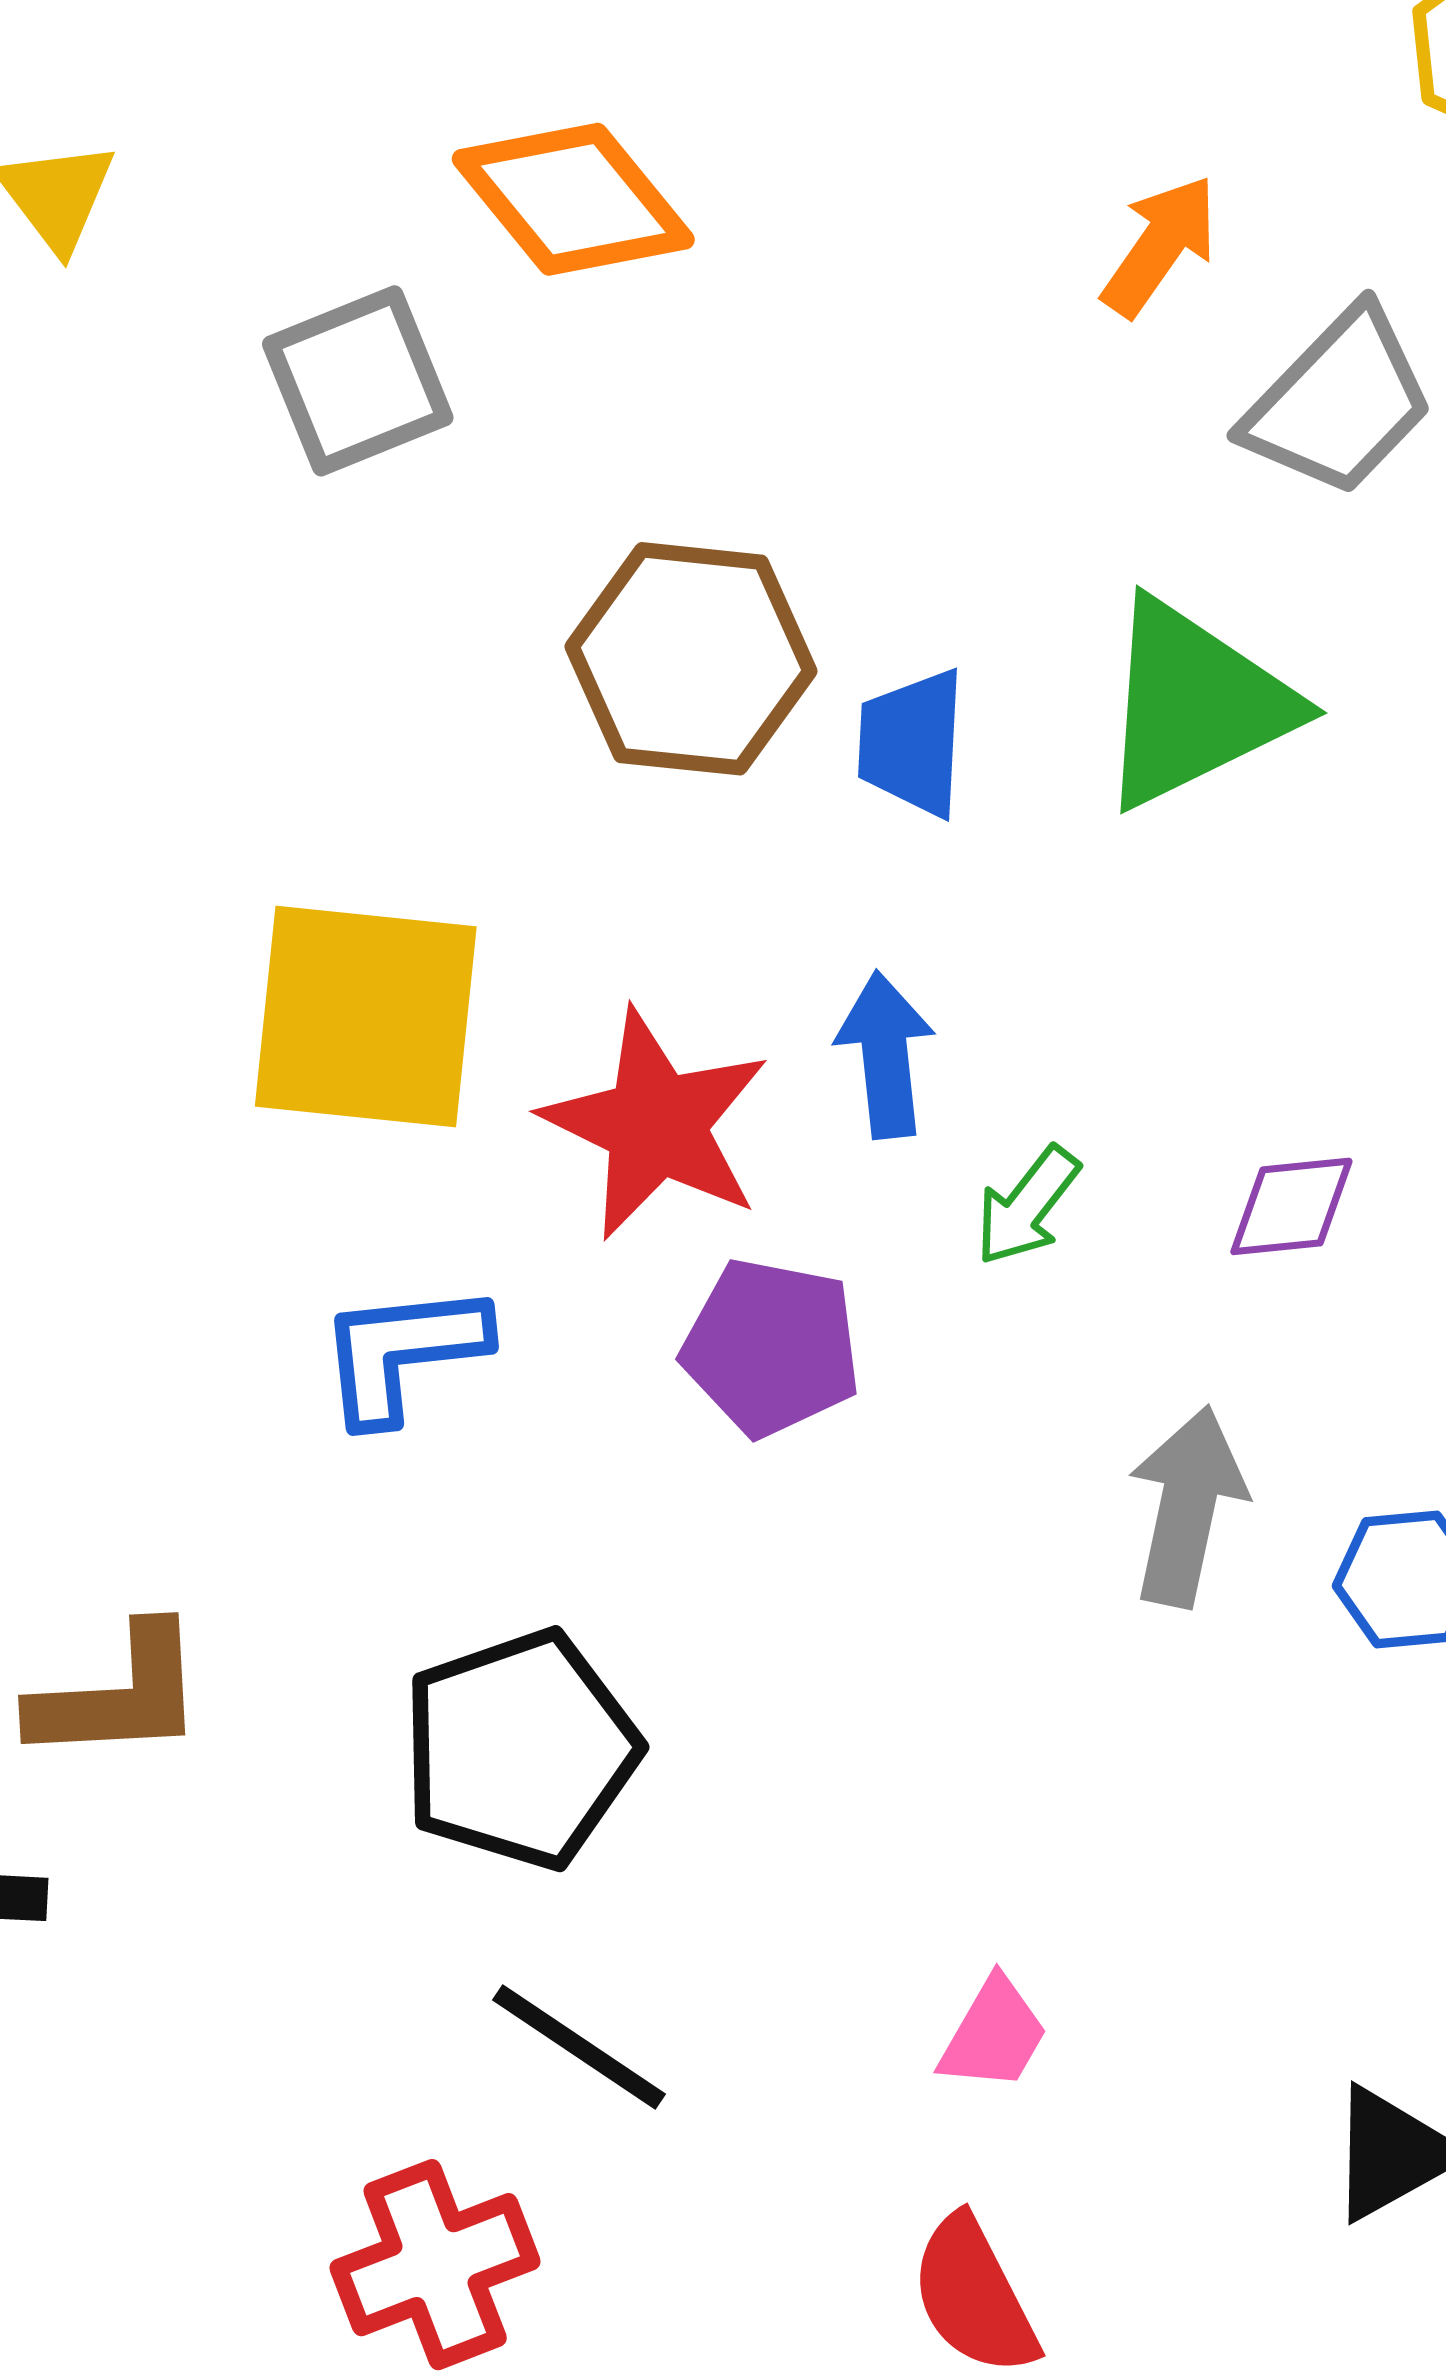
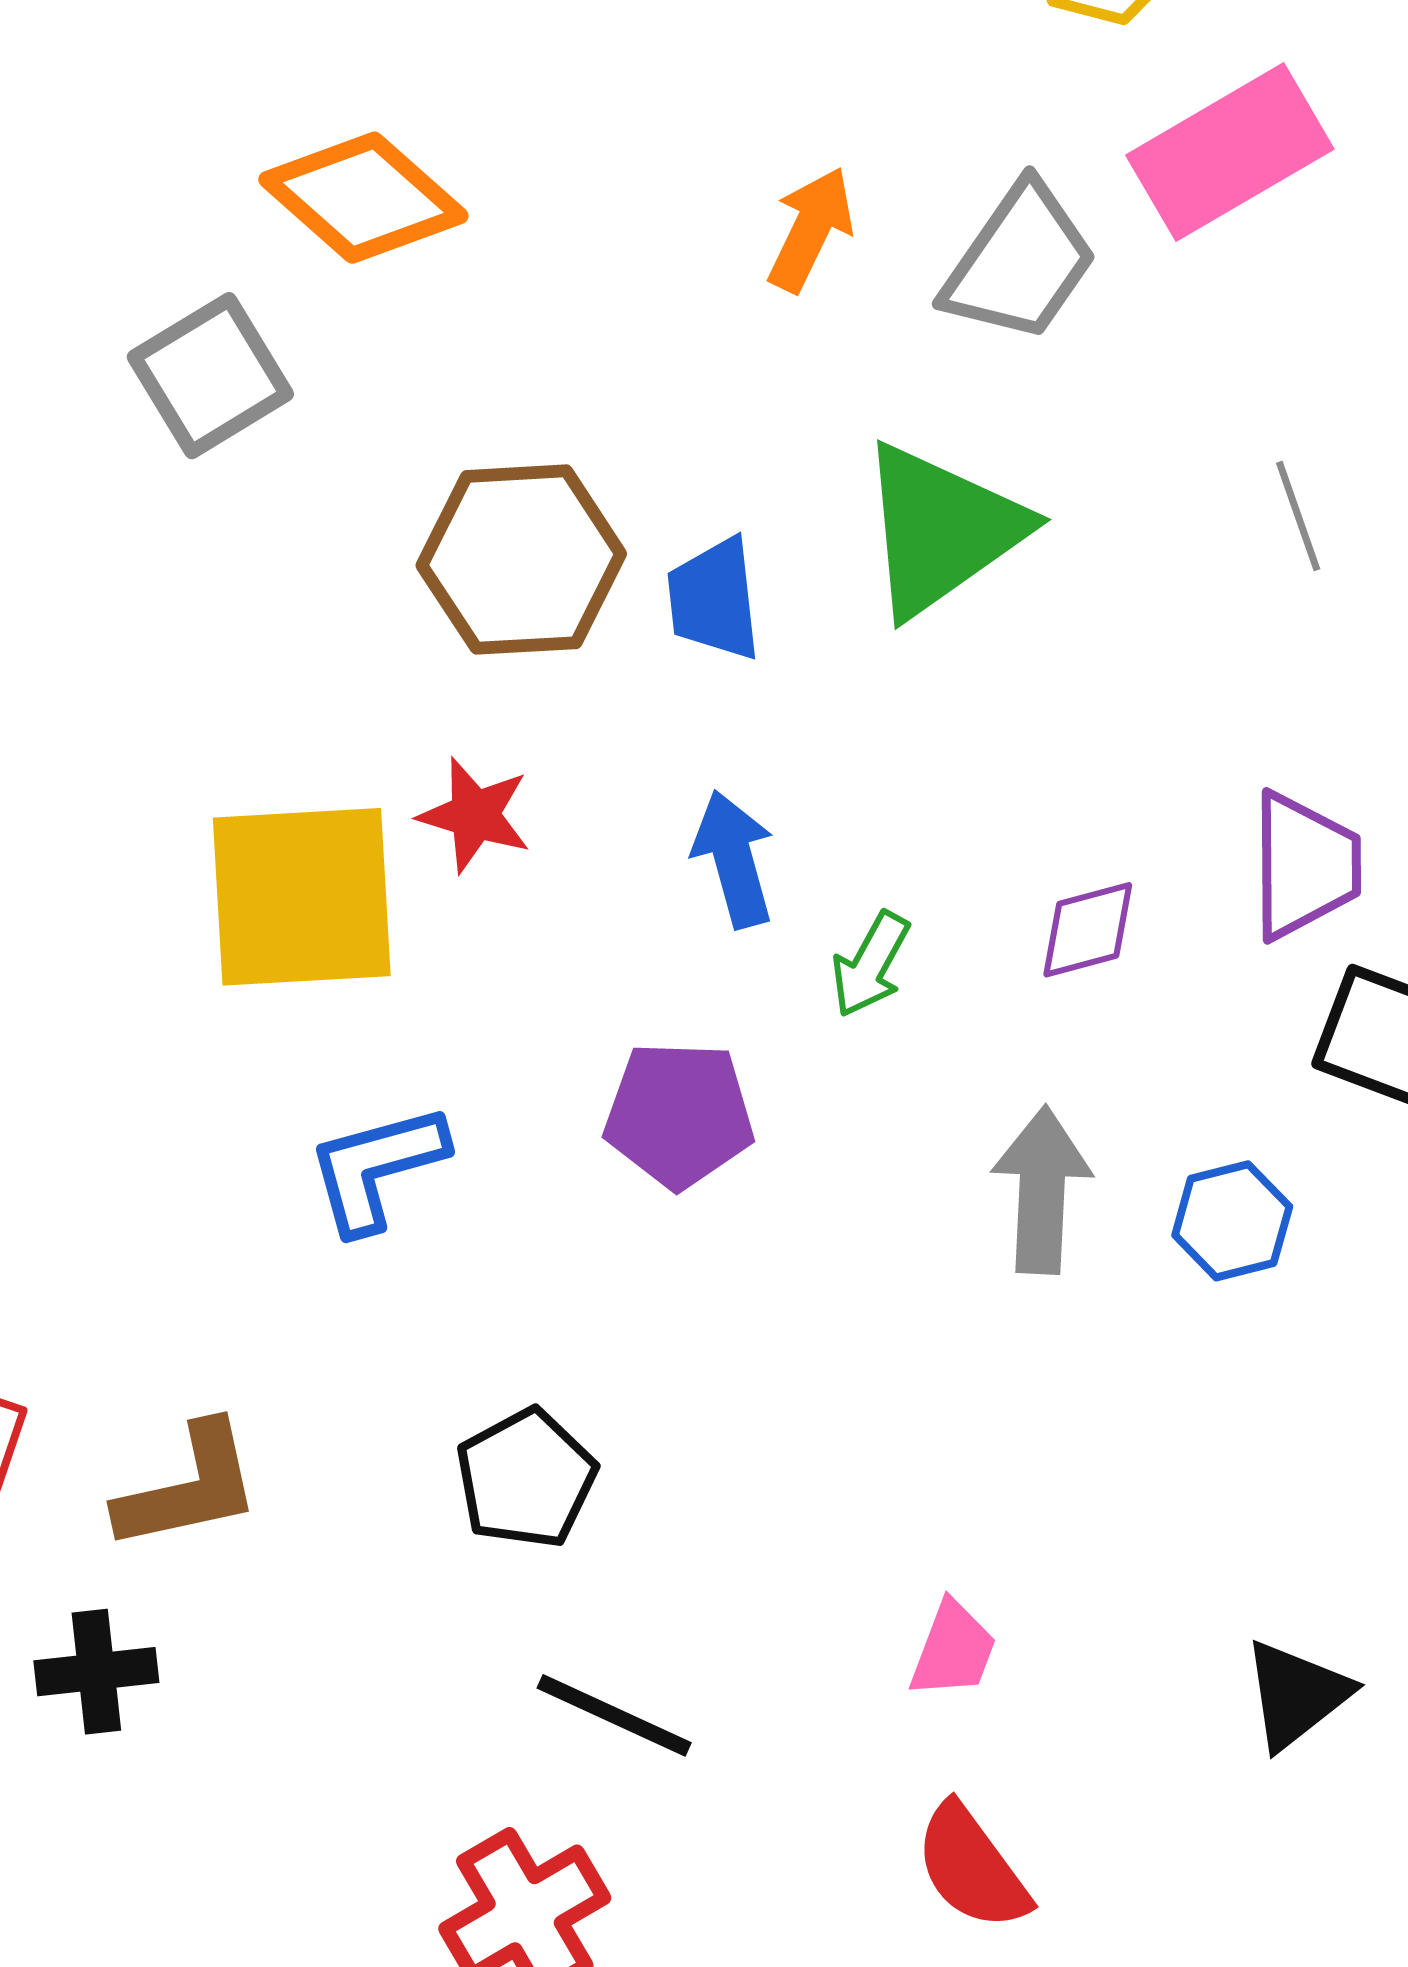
orange arrow: (1160, 246) -> (811, 229), moved
red star: (656, 1124) -> (475, 815), moved, size x0.6
black pentagon: (520, 1749) -> (526, 1479), size x0.7

